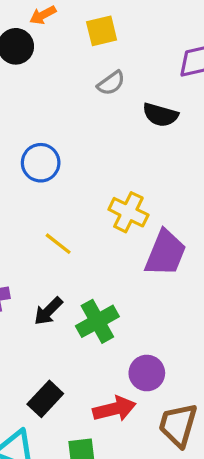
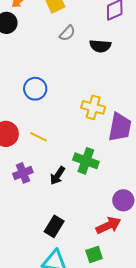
yellow line: (58, 244) -> (38, 137), moved
green cross: (97, 321) -> (86, 161), moved, turned -30
black rectangle: (45, 399) -> (54, 226), moved

